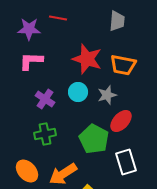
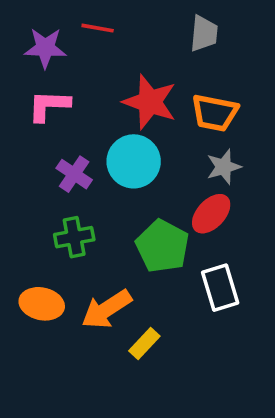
cyan circle: (78, 92) -> (134, 161), size x1.5
gray star: (107, 95) -> (224, 167), moved
orange ellipse: (27, 171) -> (42, 304), turned -35

